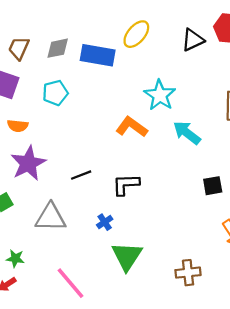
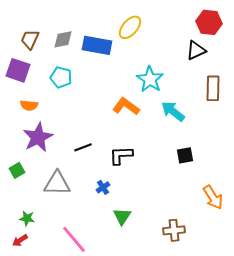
black triangle: (193, 40) -> (196, 50), moved
cyan pentagon: (55, 93) -> (61, 77), turned 30
black square: (213, 186) -> (185, 155), moved
green triangle: (127, 256) -> (122, 216), size x0.7

